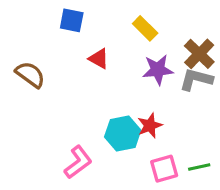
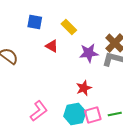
yellow rectangle: (145, 28) -> (69, 27), moved
cyan hexagon: (123, 134) -> (75, 114), moved

